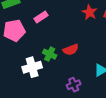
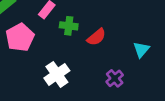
green cross: (50, 54) -> (69, 26), moved

